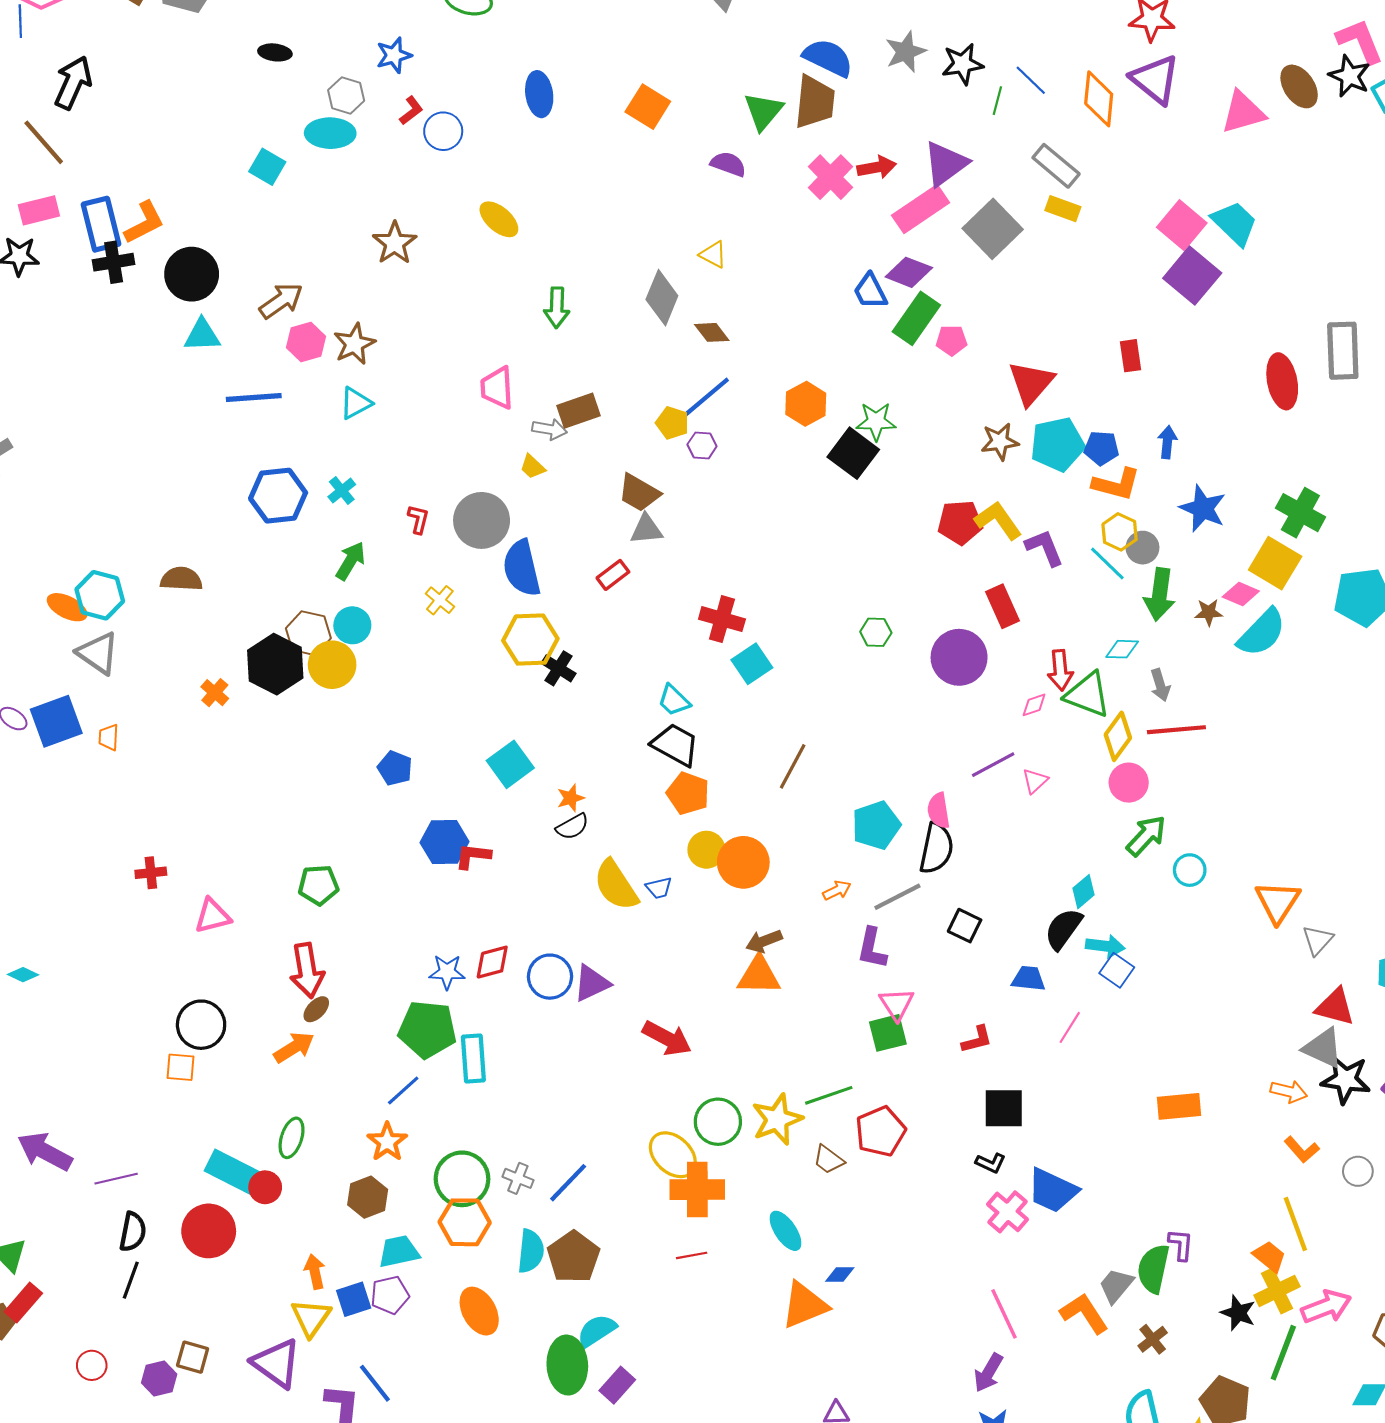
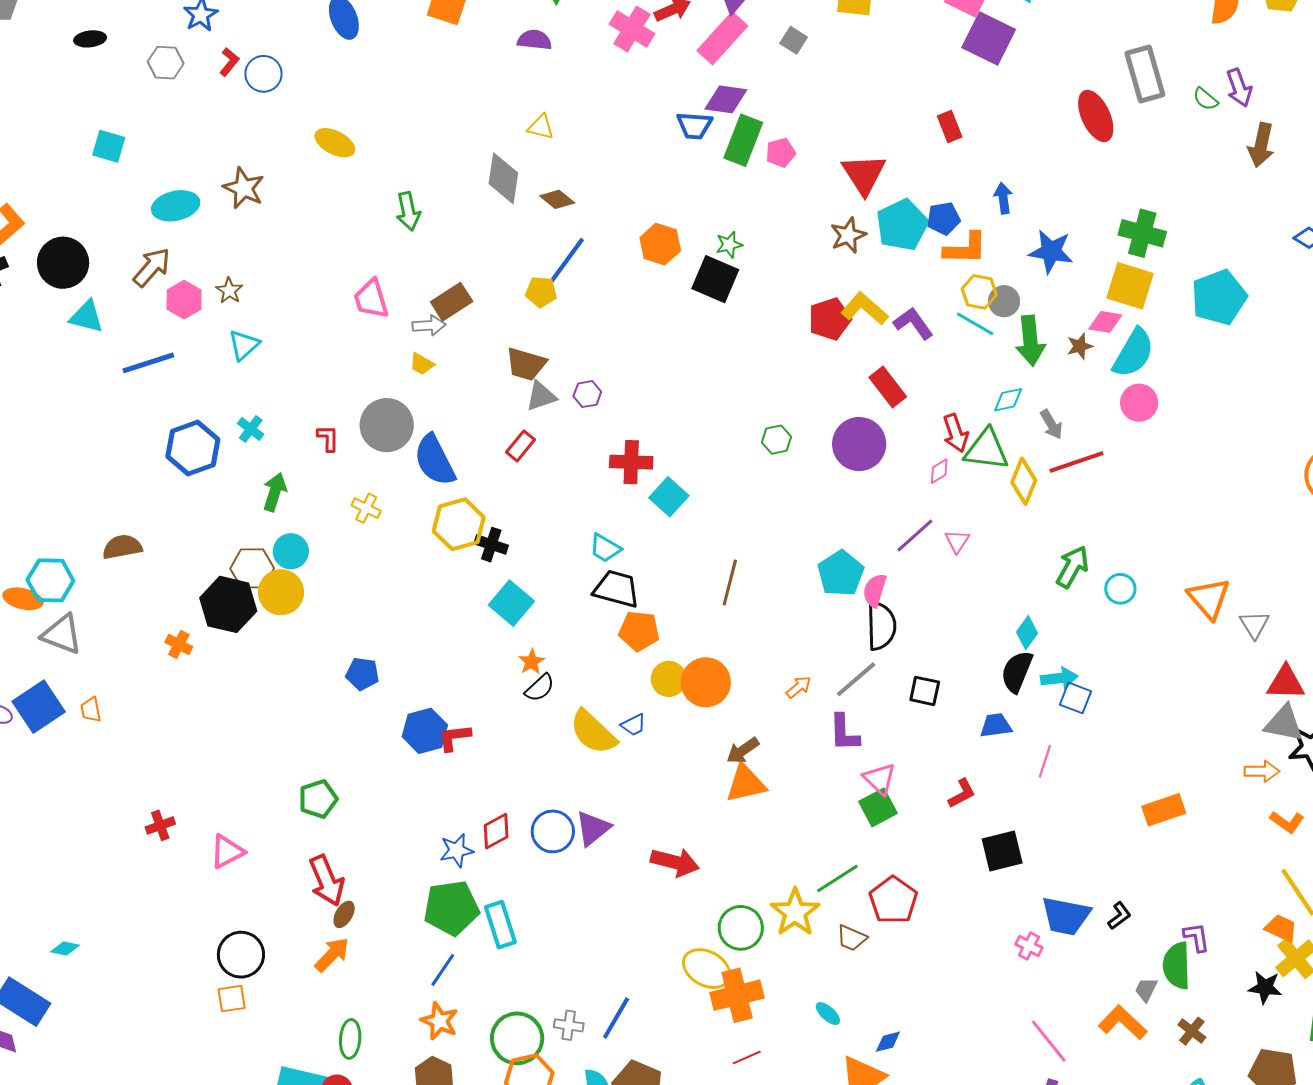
cyan ellipse: (330, 133) -> (176, 206), moved
gray square: (993, 229) -> (794, 40), size x0.5
blue trapezoid: (870, 291) -> (694, 125), turned -45
cyan triangle: (202, 335) -> (87, 317), turned 30
brown star: (354, 344) -> (229, 291), size x0.7
green star: (876, 421) -> (729, 245), size x0.7
purple hexagon: (702, 445) -> (587, 394), moved
cyan square: (510, 764) -> (511, 603), moved
pink circle: (1129, 783) -> (1139, 403), moved
pink semicircle: (939, 811) -> (875, 590), turned 40
cyan pentagon: (876, 825) -> (841, 573), moved
black L-shape: (991, 1163) -> (1119, 916), moved, turned -48
pink cross: (1007, 1212) -> (1029, 946), size x0.7
cyan ellipse: (785, 1231) -> (828, 1014), size x0.7
gray trapezoid: (1116, 1286) -> (1146, 990), size x0.7

